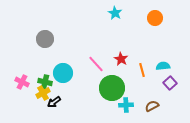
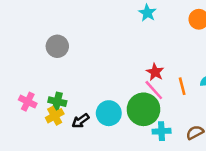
pink line: (96, 64) -> (154, 90), moved
cyan circle: (63, 73) -> (109, 113), moved
black arrow: (54, 102) -> (80, 121), moved

